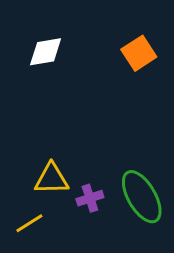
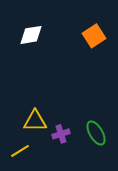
green ellipse: (142, 197) -> (96, 133), size x0.7

